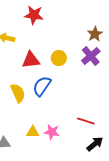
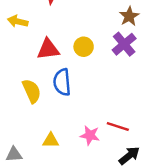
blue semicircle: (42, 86) -> (62, 82), turned -40
pink star: (52, 132) -> (90, 135), moved

